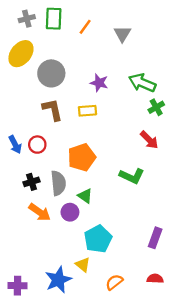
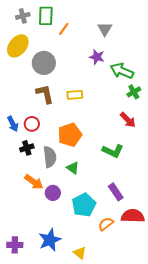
orange line: (85, 27) -> (64, 29), moved
purple star: (99, 83) -> (97, 57), moved
black cross: (31, 182) -> (27, 148), moved
purple circle: (70, 212) -> (53, 193), moved
purple rectangle: (155, 238) -> (116, 192), moved, turned -54
yellow triangle: (83, 265) -> (80, 253), moved
red semicircle: (155, 279) -> (133, 216), moved, size x1.6
orange semicircle: (114, 282) -> (106, 224), moved

